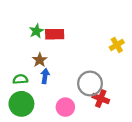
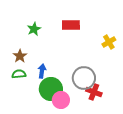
red rectangle: (55, 34) -> (71, 25), moved
brown star: (40, 60) -> (20, 56), moved
green circle: (21, 104) -> (51, 89), moved

